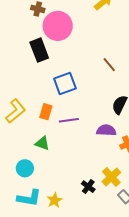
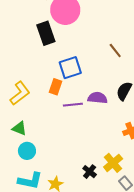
orange rectangle: (46, 112) -> (56, 87), moved
purple semicircle: (106, 130) -> (97, 98), moved
green triangle: (42, 143) -> (19, 128), moved

